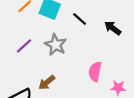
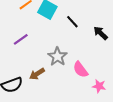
gray star: (56, 45) -> (57, 57), moved
pink semicircle: (95, 72) -> (80, 70), turned -54

